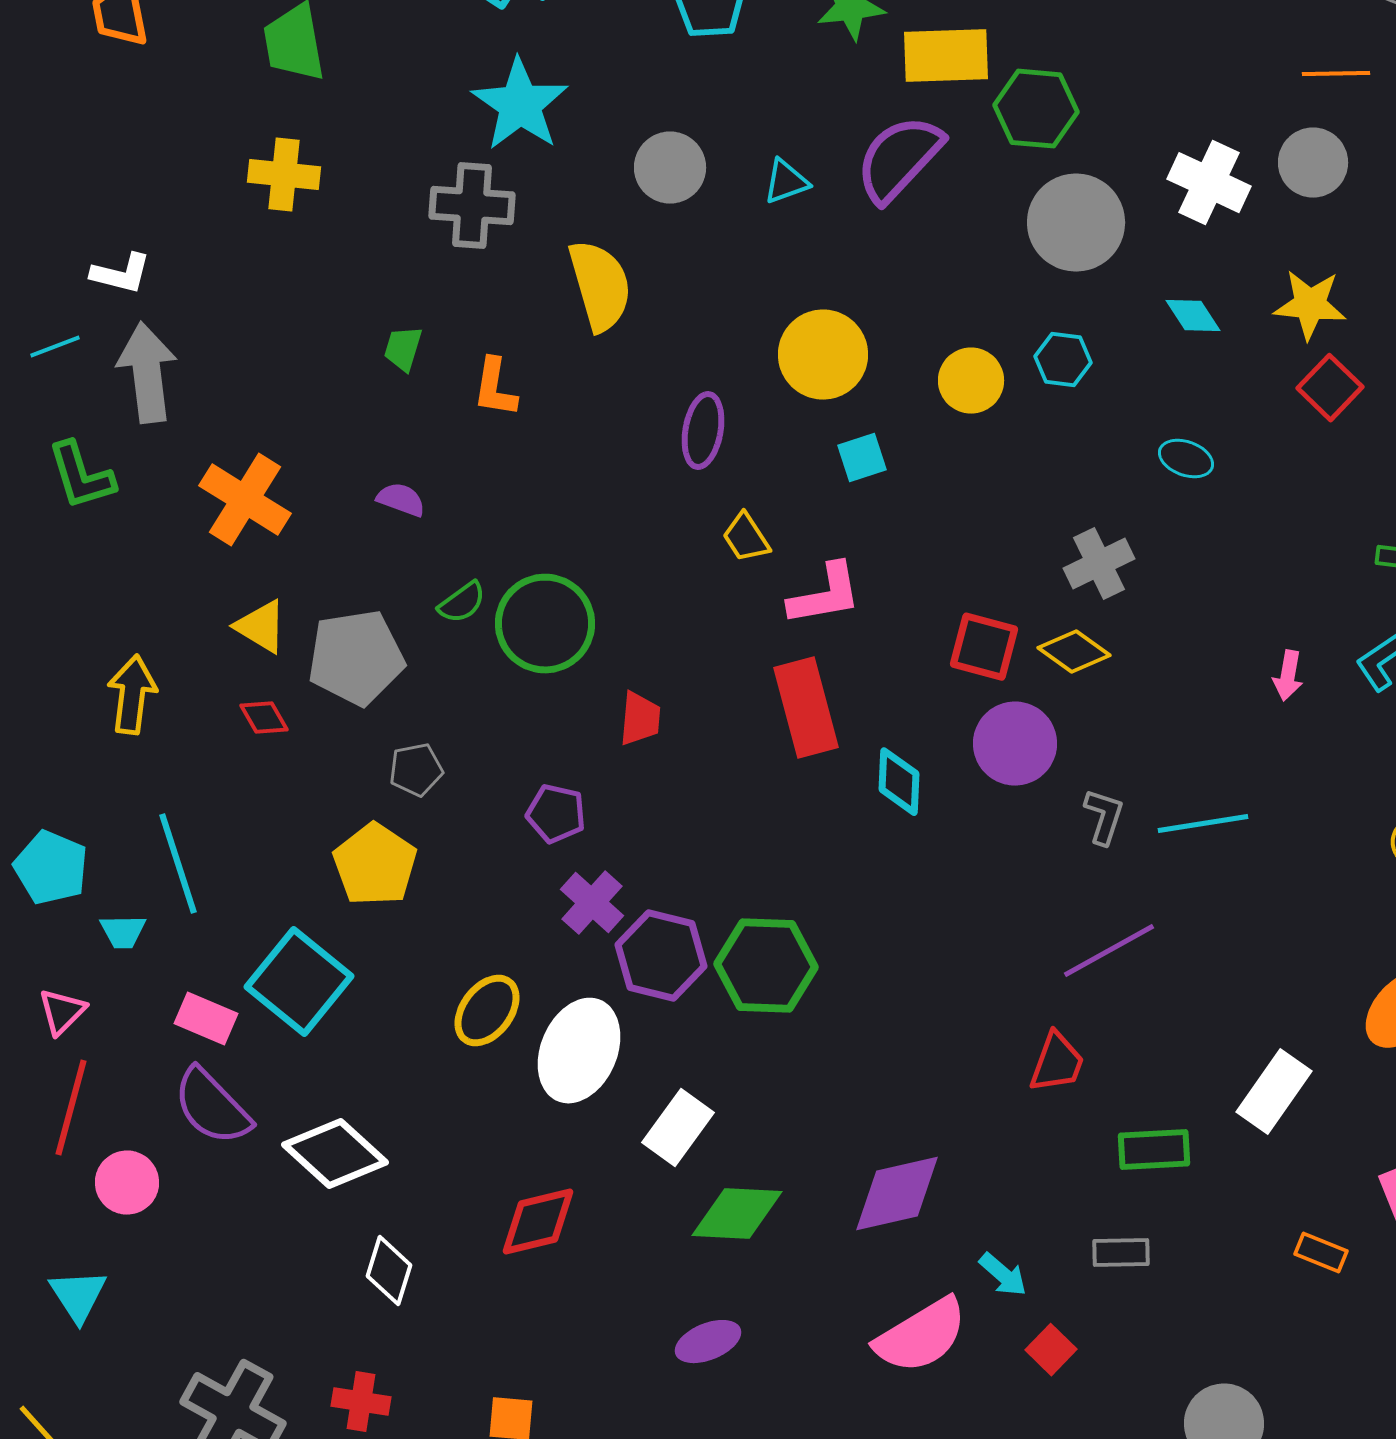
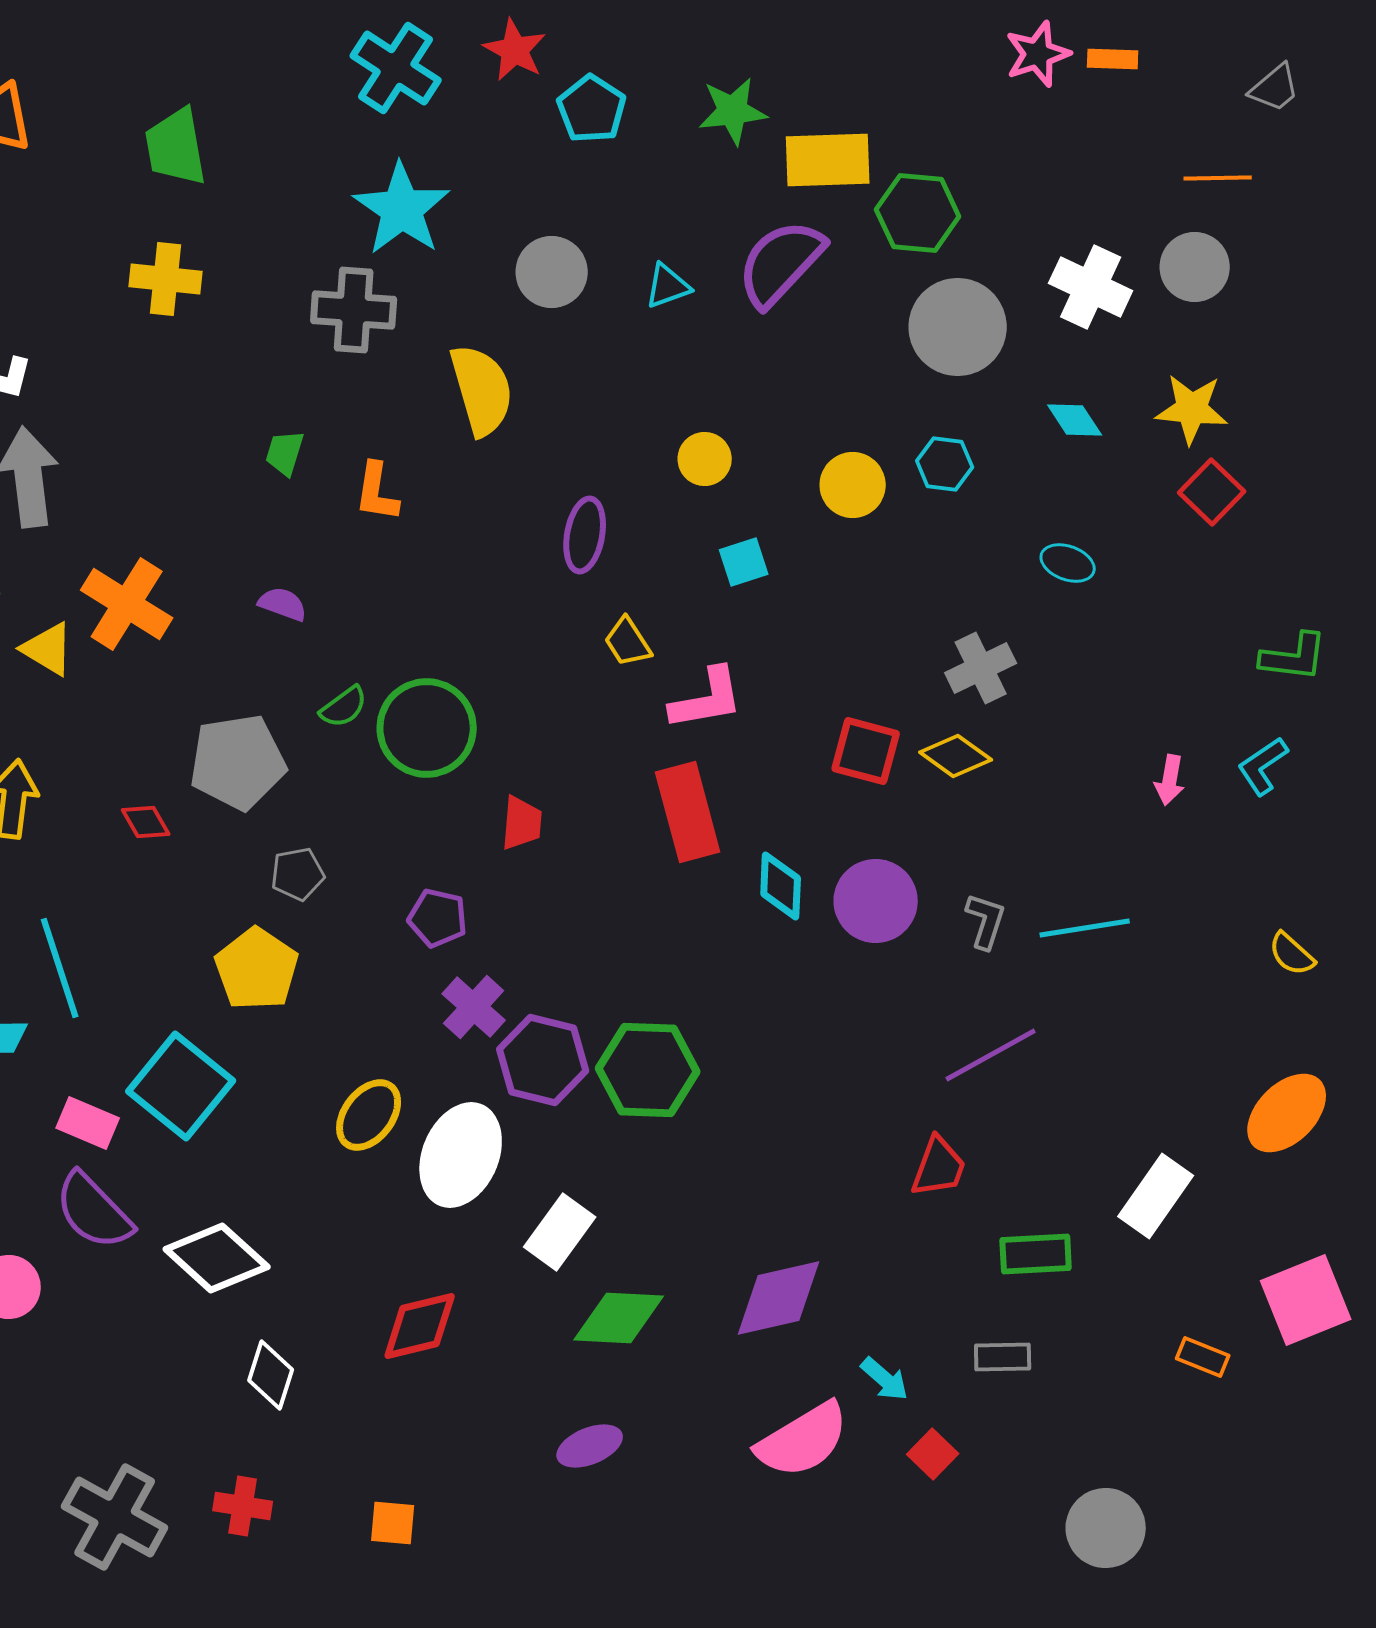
yellow circle: (823, 355) -> (705, 459), size x0.6
yellow triangle: (261, 627) -> (48, 649), moved
purple circle: (1015, 744) -> (876, 901), moved

